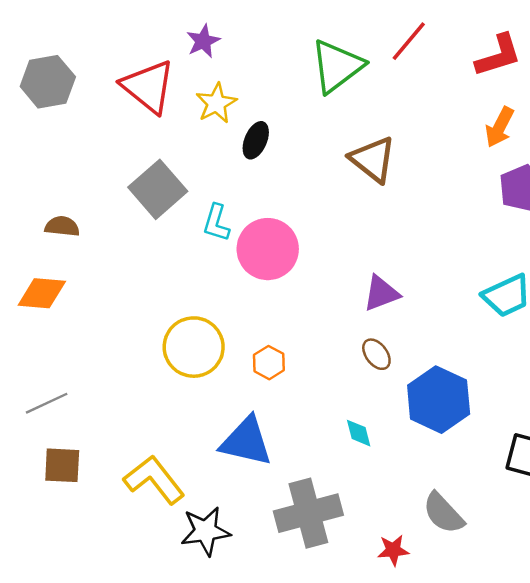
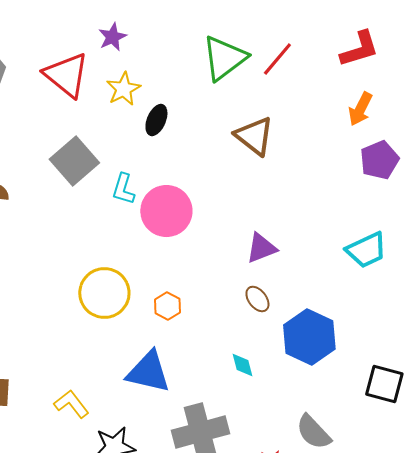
red line: (409, 41) -> (277, 59), moved
yellow L-shape: (154, 480) -> (71, 404), size x0.7

